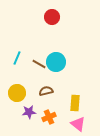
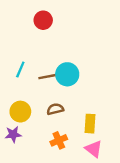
red circle: (52, 17) -> (43, 20), moved
brown line: (39, 64) -> (47, 77), turned -40
purple star: (29, 112) -> (13, 134), moved

